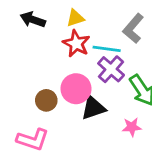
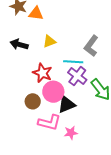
red star: (76, 44) -> (42, 73), moved
pink star: (132, 127) -> (71, 133), moved
pink L-shape: (33, 140) -> (49, 122), moved

